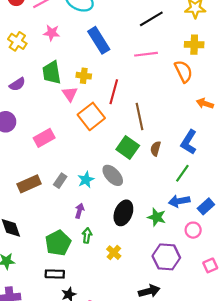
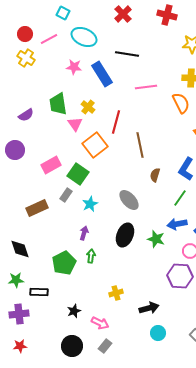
black line: (151, 19) -> (127, 54), moved, turned 40
pink star: (52, 33) -> (74, 67), moved
yellow cross: (17, 41) -> (26, 58), moved
yellow cross: (84, 76) -> (88, 107), turned 32
green square: (128, 148) -> (78, 174), moved
gray ellipse: (113, 175) -> (129, 200), moved
gray rectangle: (60, 181) -> (66, 195), moved
yellow cross: (114, 253) -> (116, 293), moved, turned 32
purple hexagon: (166, 257) -> (180, 276), moved
black rectangle: (55, 274) -> (39, 292), moved

